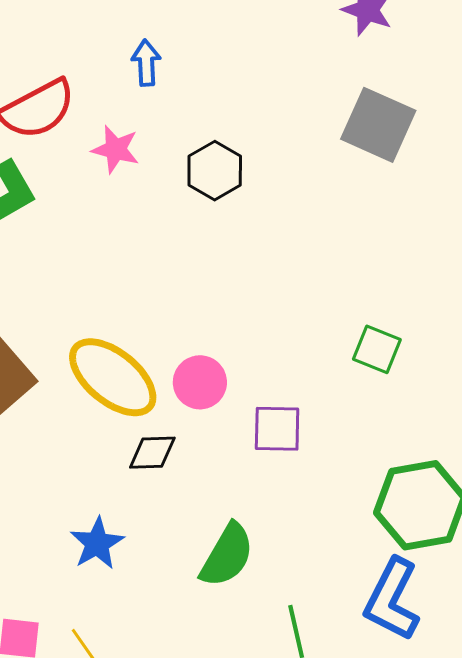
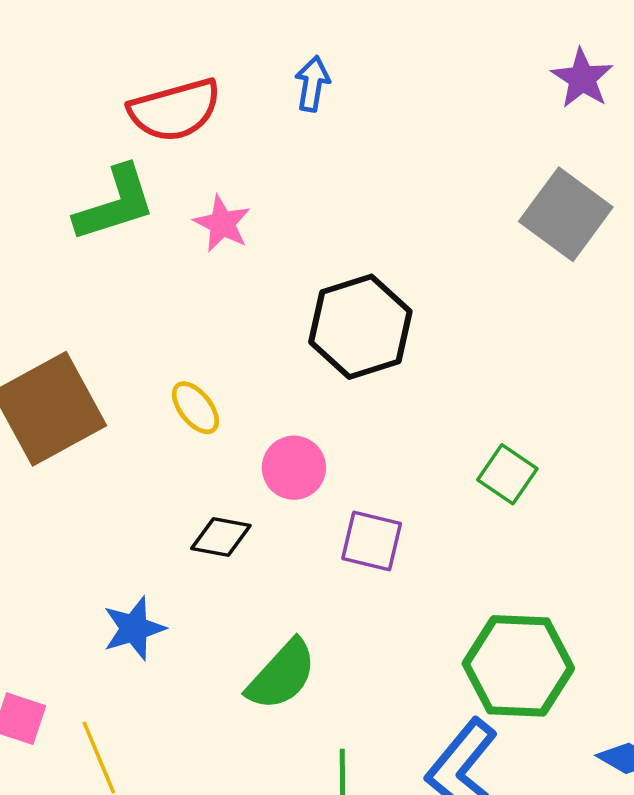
pink star: (116, 149) -> (222, 224), moved
black hexagon: (215, 171) -> (360, 327), moved, size x1.5
yellow ellipse: (113, 377) -> (195, 408), moved, size x0.5

